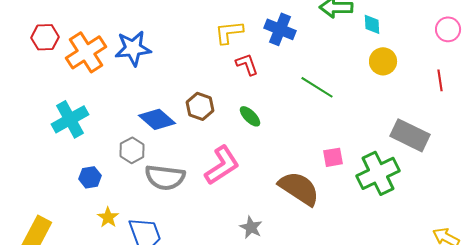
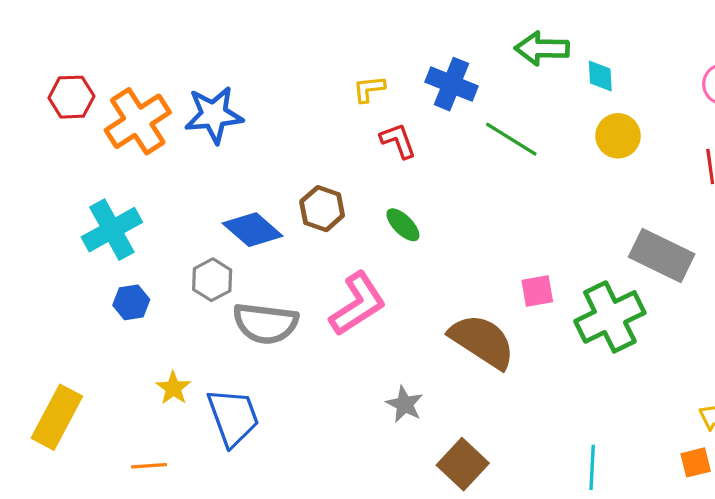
yellow L-shape: (229, 32) -> (369, 89), size x0.7
green line: (317, 87) -> (511, 139), moved
blue hexagon: (90, 177) -> (131, 302), moved

